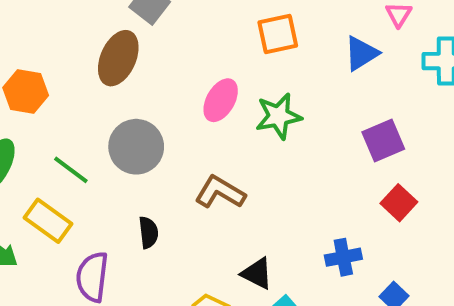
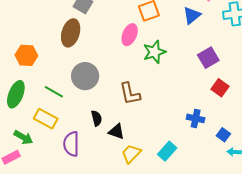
pink ellipse: (221, 100) -> (130, 35), moved
brown L-shape: (220, 192) -> (130, 94), turned -125
blue cross: (343, 257) -> (196, 118), turned 30
black triangle: (257, 273) -> (116, 131), moved

